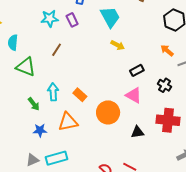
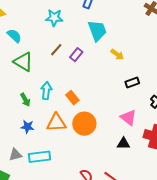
cyan trapezoid: (110, 17) -> (97, 31), moved
purple rectangle: (72, 20) -> (76, 55), moved, turned 56
cyan semicircle: (13, 43) -> (14, 36), turned 119
pink triangle: (134, 95) -> (128, 118), moved
orange circle: (108, 112) -> (84, 124), moved

